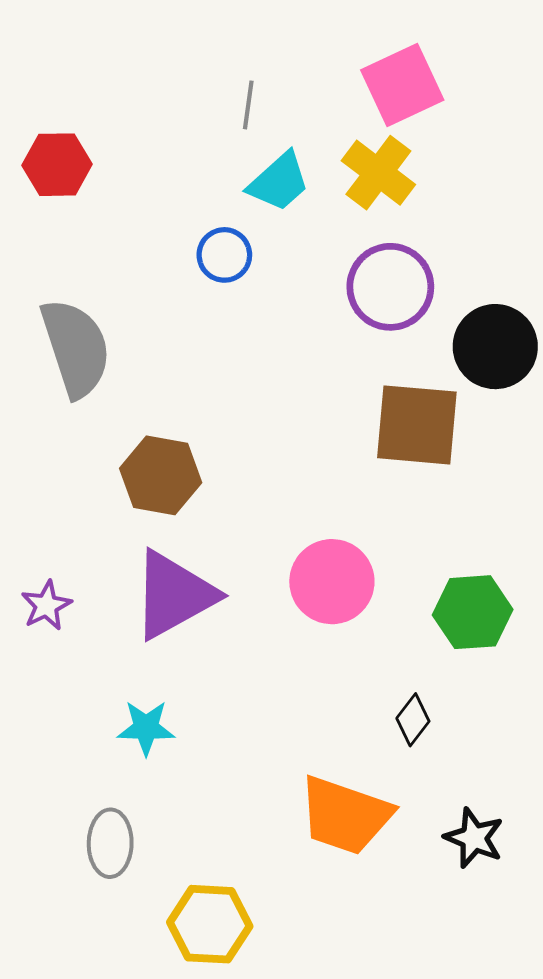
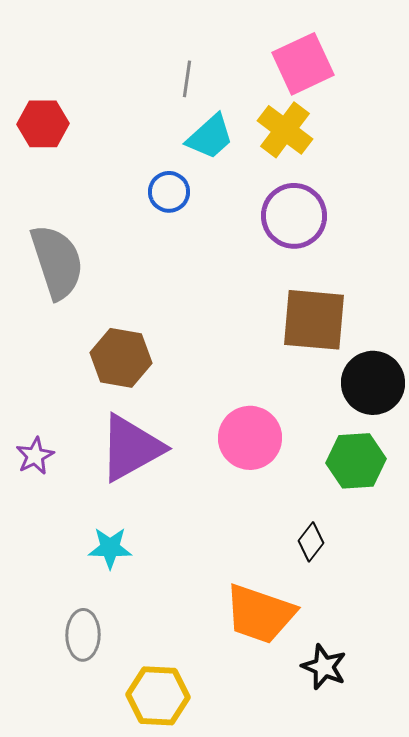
black circle: (495, 347) -> (373, 383), moved
black star: (474, 838) -> (324, 667), moved

